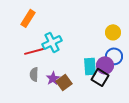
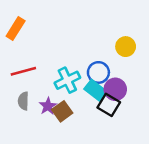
cyan cross: (52, 42) -> (67, 80), moved
blue circle: (114, 56) -> (98, 72), moved
cyan rectangle: (90, 66) -> (96, 91), turned -48

